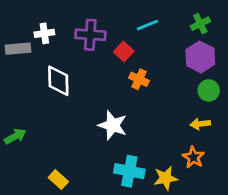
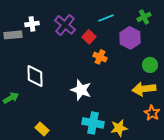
purple cross: (90, 35) -> (65, 25), turned 35
purple hexagon: (200, 57) -> (130, 38), moved
white diamond: (58, 81) -> (35, 76), moved
yellow arrow: (200, 124) -> (144, 89), size x1.6
orange star: (193, 157) -> (152, 113), moved

